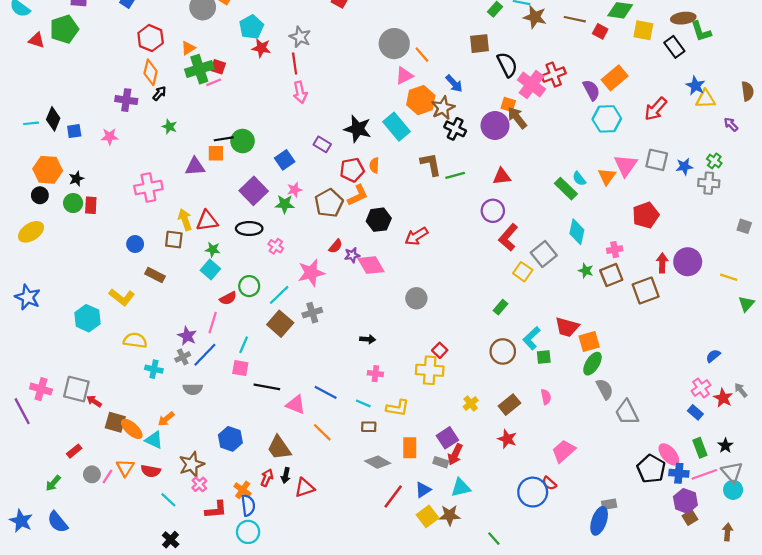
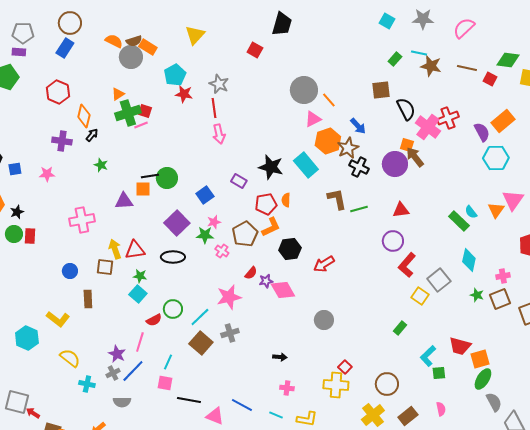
red hexagon: (151, 38) -> (58, 92), moved
pink cross: (276, 246) -> (222, 251), moved
brown rectangle: (155, 275) -> (88, 299), turned 60
yellow semicircle: (135, 340) -> (70, 358), turned 30
brown circle: (503, 351) -> (387, 384), moved
yellow cross: (471, 403) -> (373, 415), size x1.6

